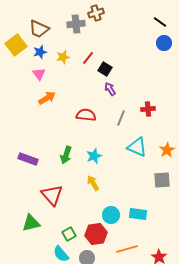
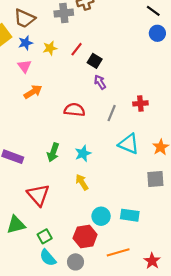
green square: (69, 234) -> (45, 236), moved

